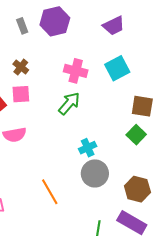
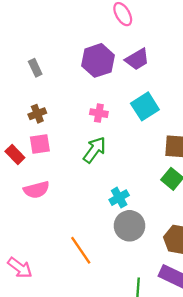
purple hexagon: (55, 21) -> (98, 60), moved
brown cross: (21, 67) -> (37, 114), turned 35
pink cross: (76, 71) -> (99, 113), size x0.7

